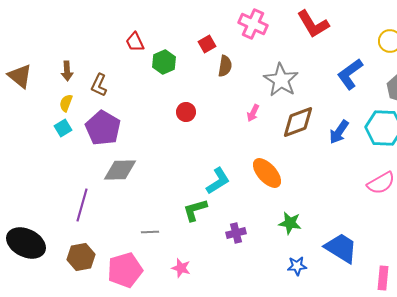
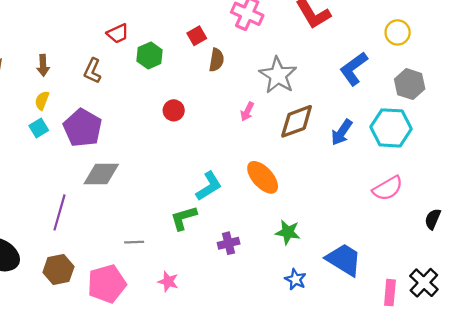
red trapezoid: (135, 42) -> (118, 34), turned -90
brown L-shape: (99, 85) -> (92, 71), moved
blue star: (297, 266) -> (296, 279), turned 30

